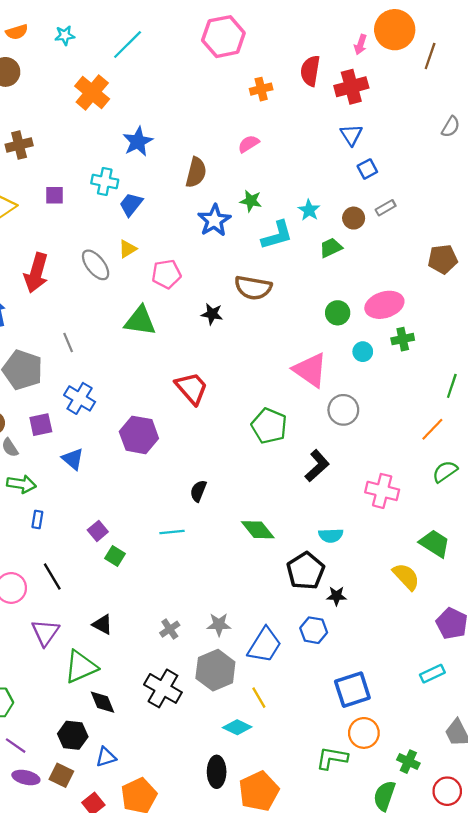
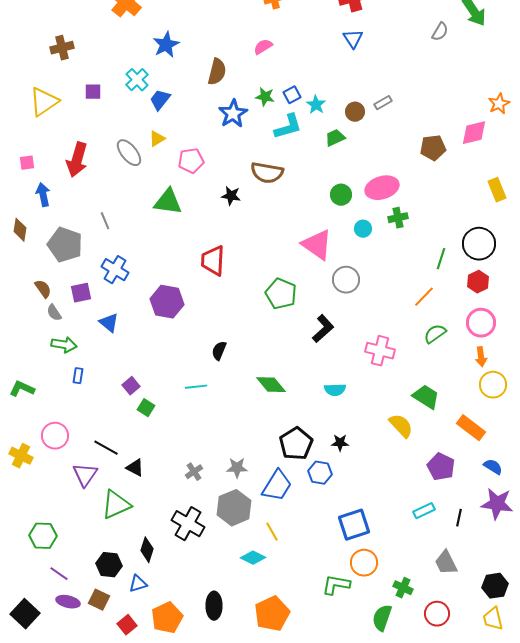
blue square: (367, 169) -> (292, 95), moved
cyan cross: (105, 182) -> (137, 80), turned 35
red trapezoid: (191, 388) -> (213, 261), turned -136
black pentagon: (306, 571) -> (296, 444), moved
black line: (52, 577) -> (106, 448), moved, turned -30
black diamond: (102, 702) -> (147, 550), moved, turned 40
black ellipse: (217, 772) -> (214, 606), moved

